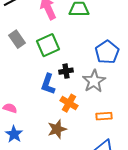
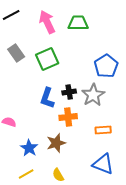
black cross: (66, 71) -> (69, 92), moved
orange cross: (69, 103) -> (68, 117), turned -36
blue star: (14, 134) -> (29, 148), moved

